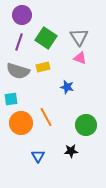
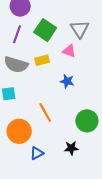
pink triangle: (80, 58) -> (69, 51), moved
orange circle: (21, 123) -> (19, 131), moved
blue triangle: (38, 156) -> (37, 153), turned 32

